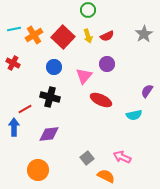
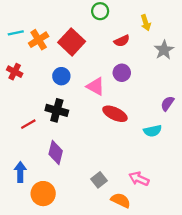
gray star: (144, 34) -> (164, 50), moved
yellow arrow: (88, 36) -> (146, 23), moved
pink triangle: (84, 76) -> (96, 86), turned -42
blue arrow: (14, 127) -> (20, 172), moved
purple diamond: (49, 134) -> (56, 153), turned -70

